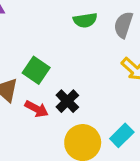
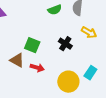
black cross: (67, 101) -> (65, 44), moved

